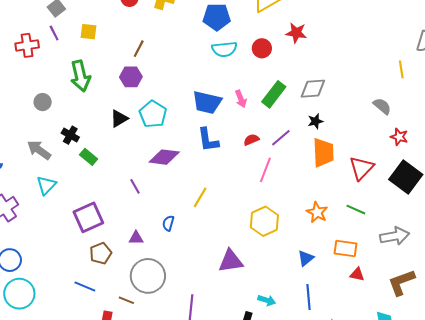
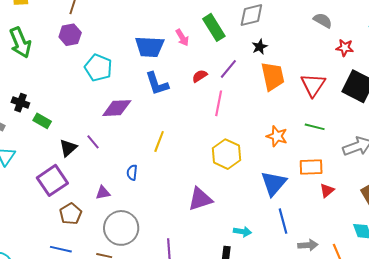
green rectangle: (274, 94) -> (214, 27), turned -60
black triangle: (119, 119) -> (68, 148), moved
blue triangle: (306, 258) -> (274, 183), size x1.6
red triangle: (357, 274) -> (327, 190), turned -42

